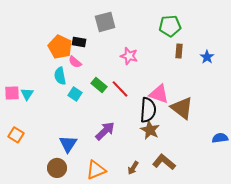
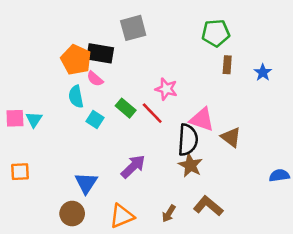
black rectangle: (79, 42) -> (100, 53), size x1.5
pink star: (129, 56) -> (166, 89), moved
brown triangle: (182, 108) -> (231, 137), size x0.7
orange square: (16, 135) -> (20, 172), turned -35

